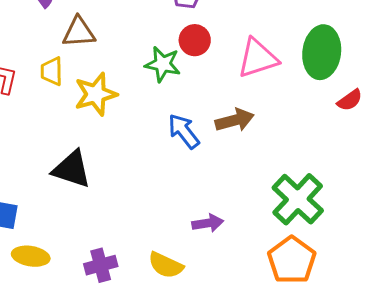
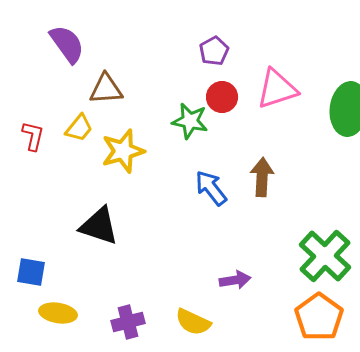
pink triangle: (258, 58) -> (277, 89), moved
yellow trapezoid: (52, 71) -> (79, 128), turned -140
brown arrow: (235, 120) -> (262, 177), turned -72

